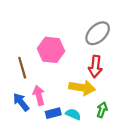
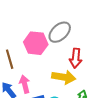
gray ellipse: (98, 33) -> (60, 32), moved

